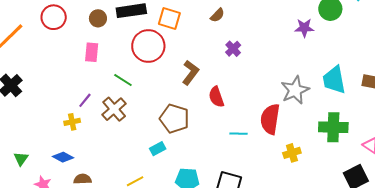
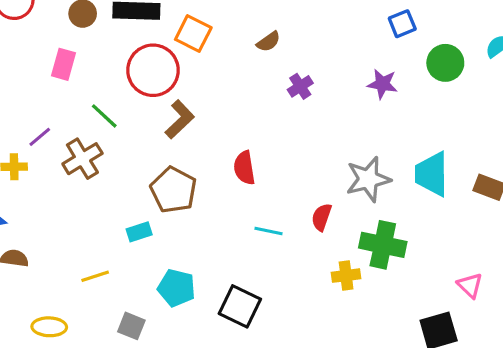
purple star: (304, 28) -> (382, 84), moved
purple cross: (233, 49) -> (300, 86), moved
brown L-shape: (190, 73) -> (180, 119), moved
red semicircle: (270, 119) -> (322, 217), size x0.6
green cross: (333, 127) -> (383, 245), moved

